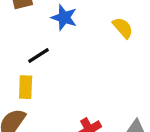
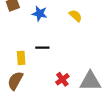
black line: (39, 56) -> (42, 48), moved, turned 40

